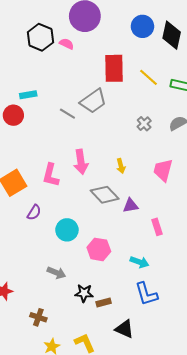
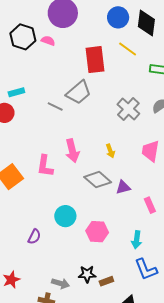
yellow line: (148, 77) -> (128, 49), moved
gray cross: (144, 124) -> (128, 109), size x1.6
purple semicircle: (34, 212) -> (34, 237), moved
cyan arrow: (139, 262) -> (137, 240), turned 84
gray arrow: (56, 273) -> (61, 283), moved

